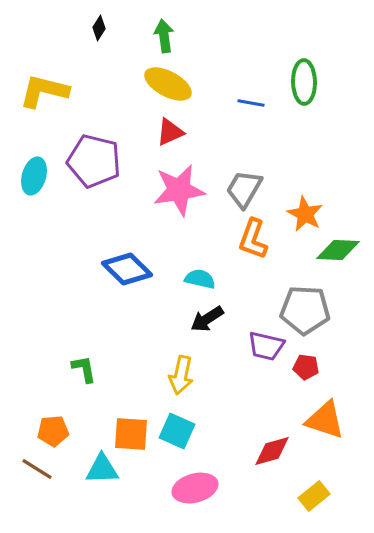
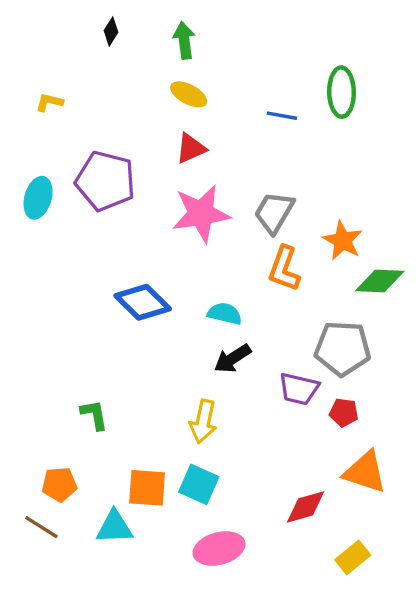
yellow ellipse: (168, 84) -> (189, 94), size x0.7
yellow L-shape: (44, 91) -> (49, 102), size x0.5

